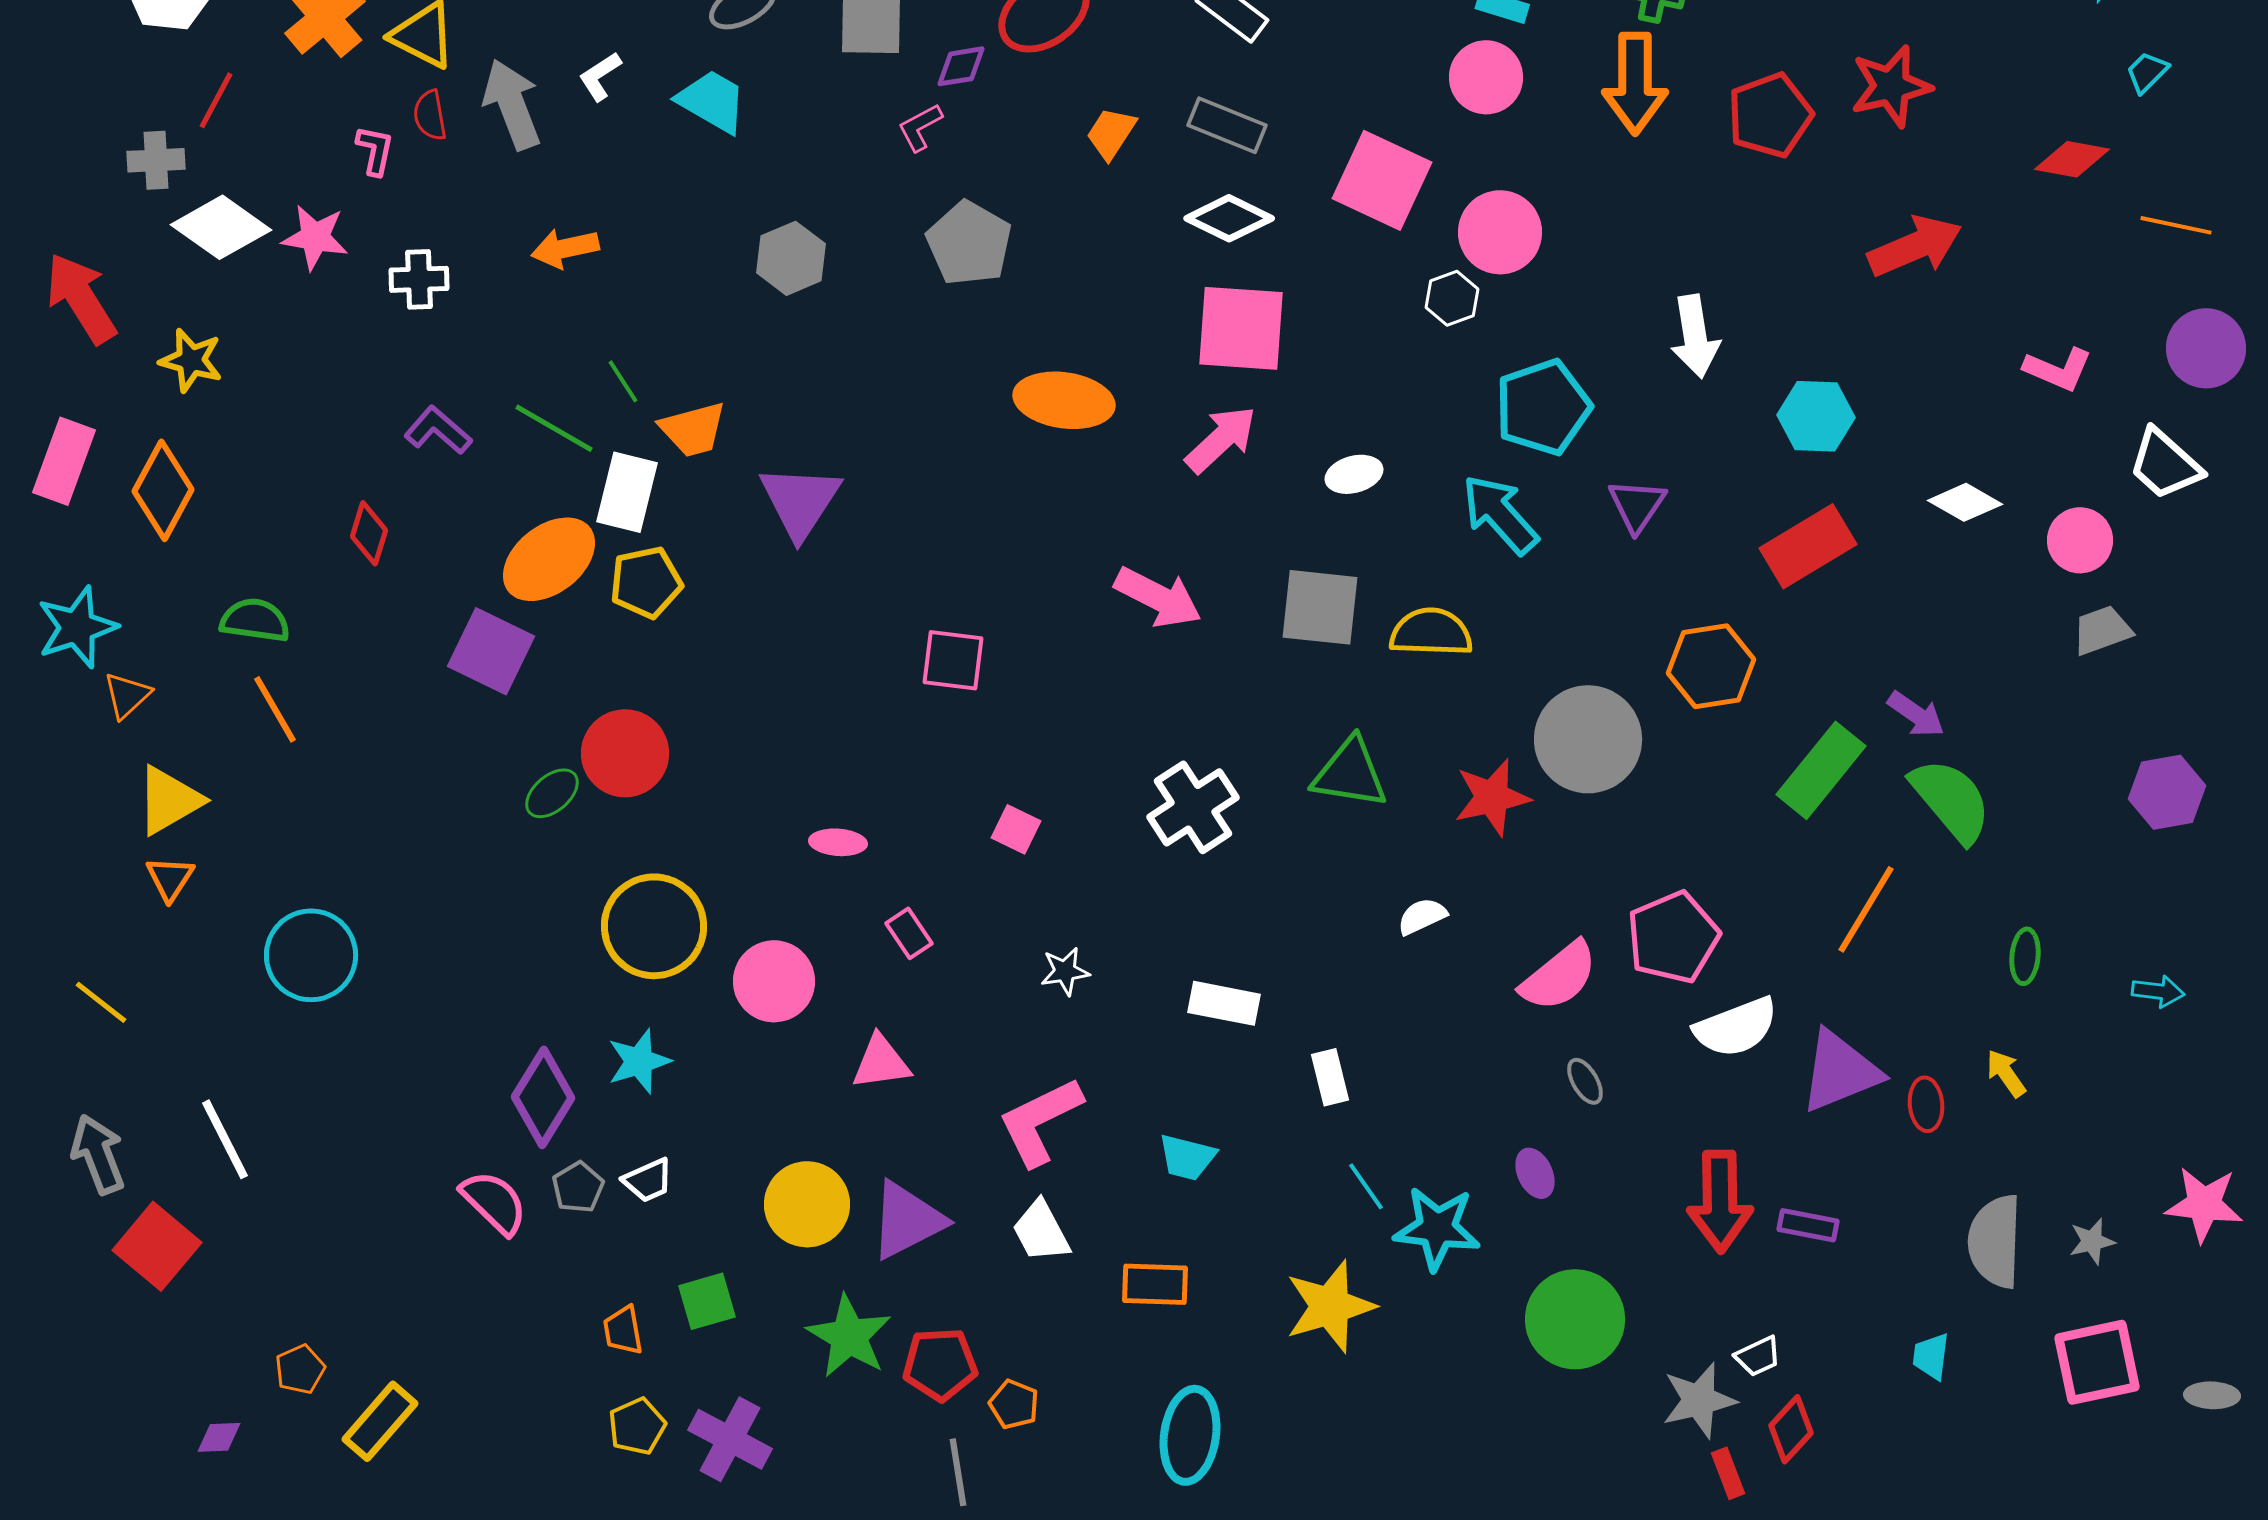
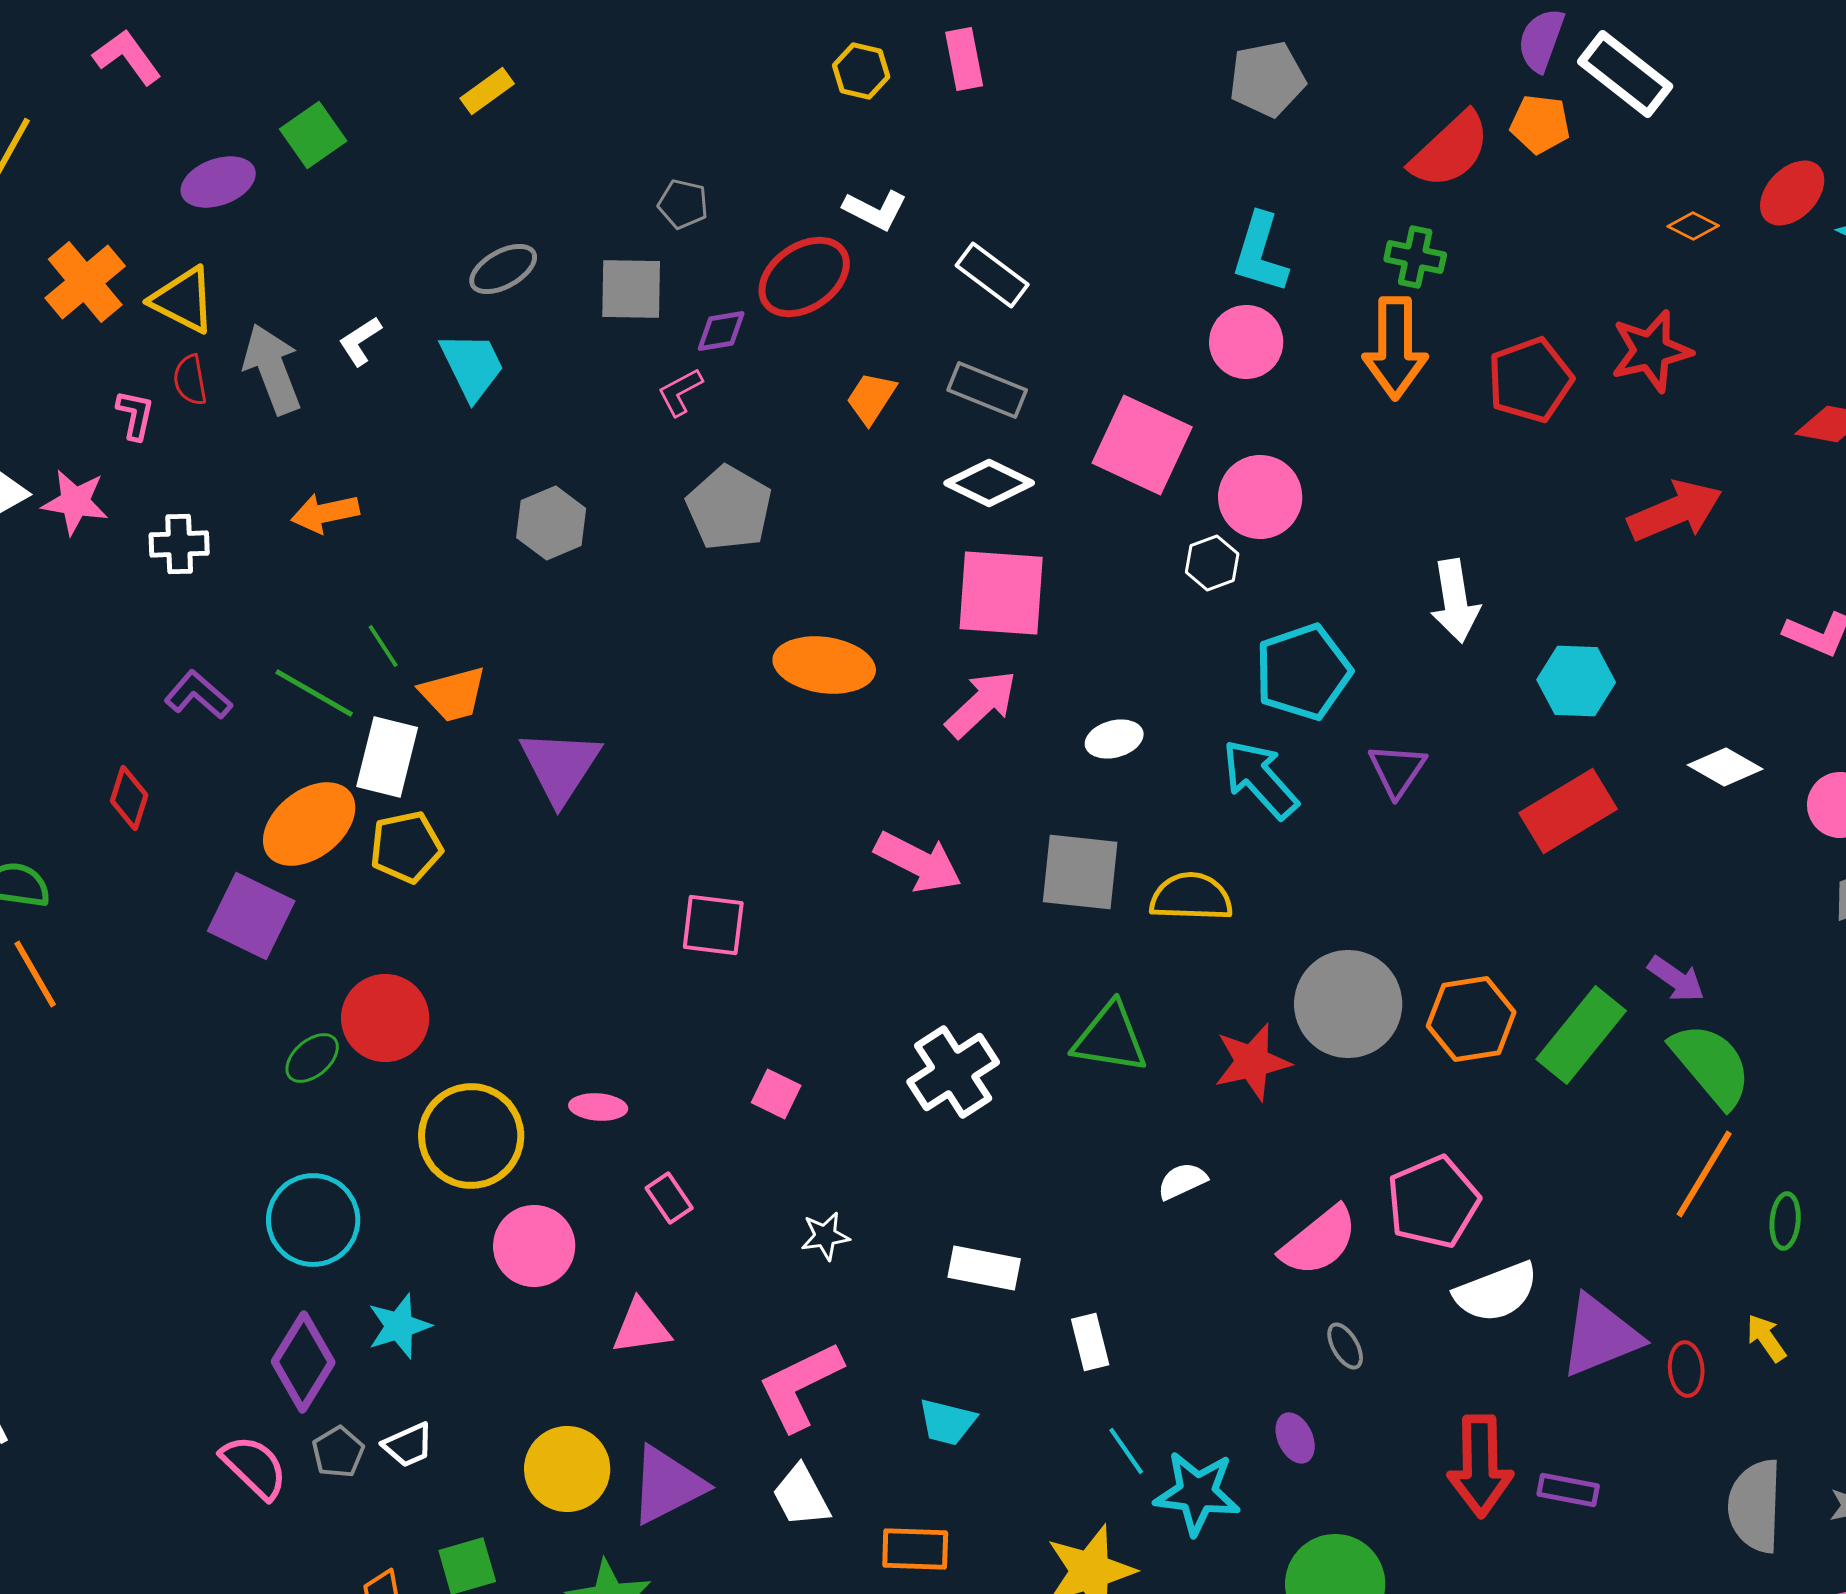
cyan trapezoid: (712, 101) -> (472, 366), turned 34
orange hexagon: (1711, 666) -> (1471, 1019), moved
orange line: (1866, 909) -> (1704, 1174), moved
yellow circle: (654, 926) -> (471, 1136), moved
cyan circle: (311, 955) -> (313, 1220), moved

